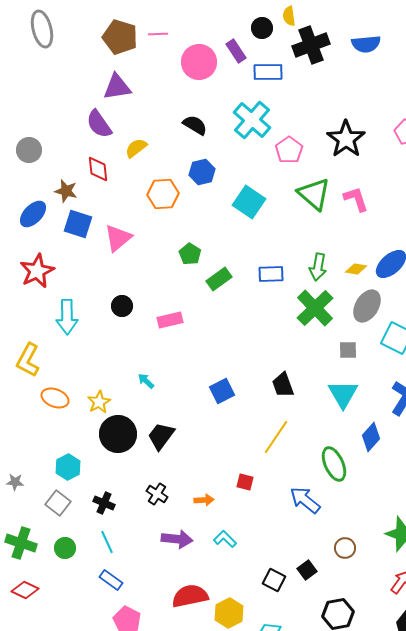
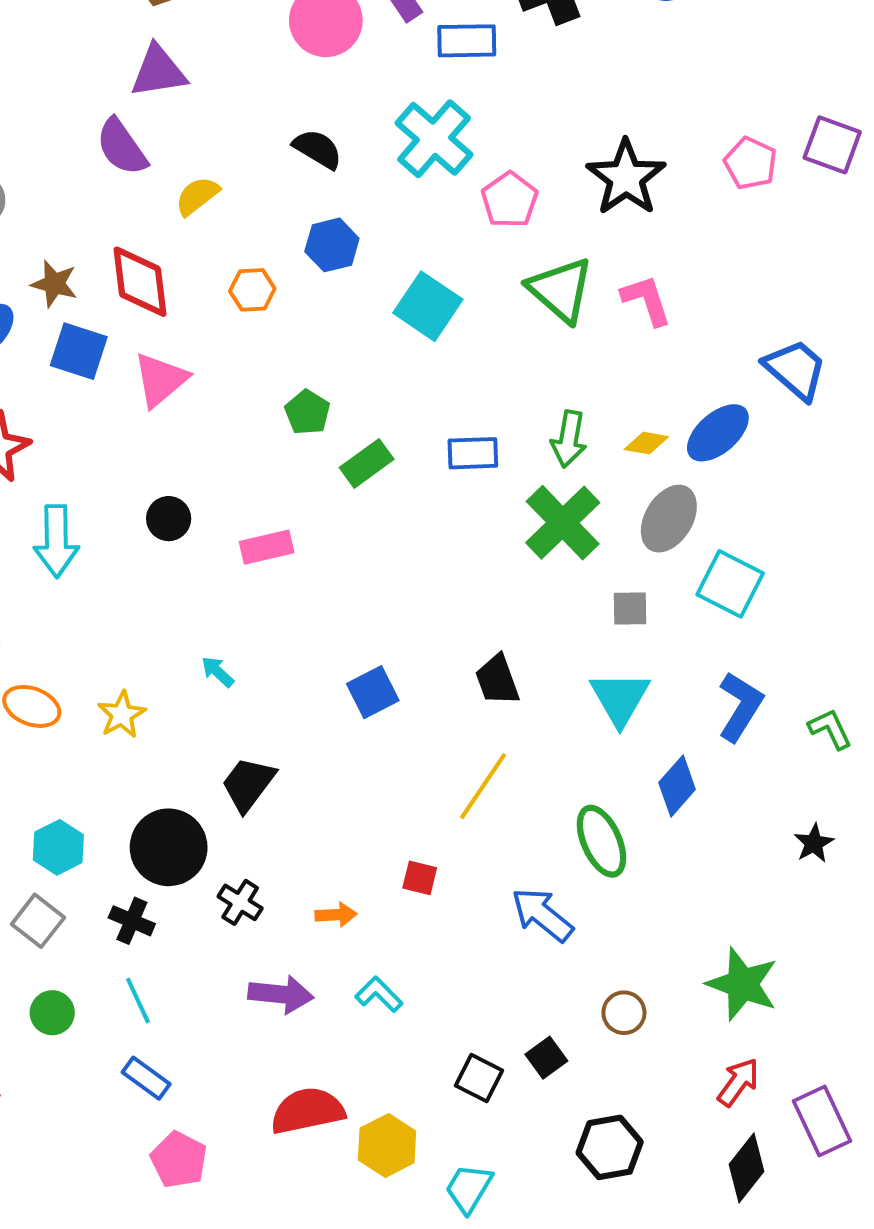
red diamond: (98, 169) -> (140, 282), moved, size x1.4
orange hexagon: (163, 194) -> (252, 290), size x0.7
black circle: (118, 434) -> (169, 847), moved

